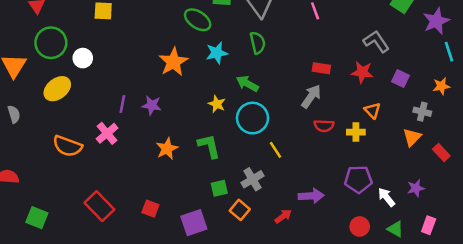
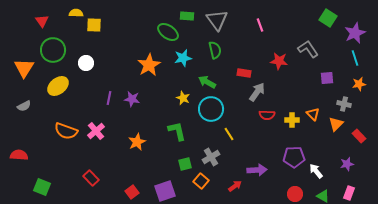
cyan line: (449, 52) -> (355, 58), moved
white circle: (83, 58) -> (86, 63), moved
red rectangle: (321, 68) -> (244, 73), moved
red star: (362, 72) -> (279, 61), moved
purple square: (401, 78) -> (327, 78), turned -32
orange triangle: (372, 110) -> (313, 114), moved
gray semicircle: (14, 114) -> (24, 106), turned 80
pink cross: (107, 133) -> (96, 131), moved
orange star: (167, 149) -> (137, 142), moved
purple star: (416, 188) -> (347, 164), moved
red rectangle: (99, 206) -> (91, 178), size x0.7
red square: (150, 209) -> (132, 192), moved, turned 32

